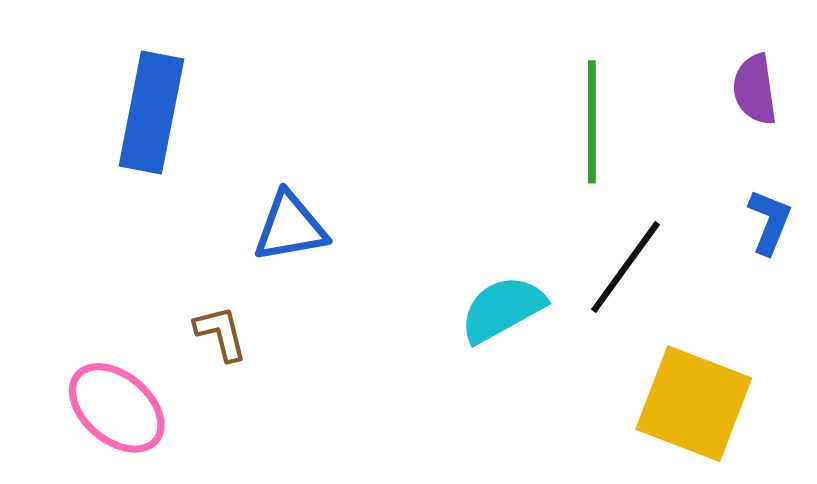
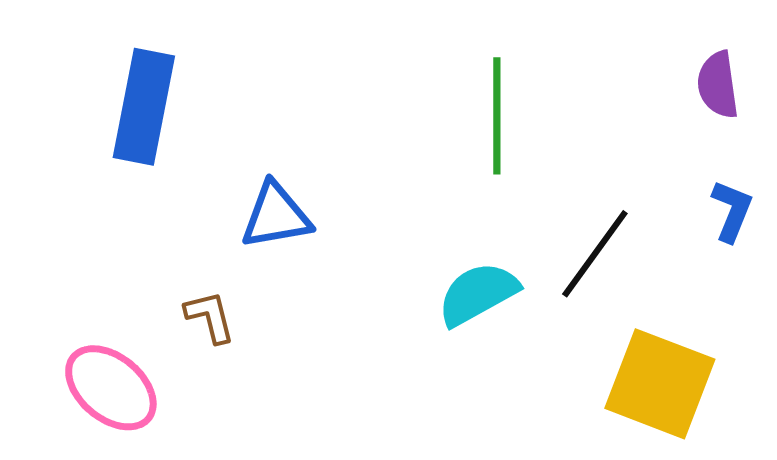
green line: (592, 122) -> (497, 116), moved

